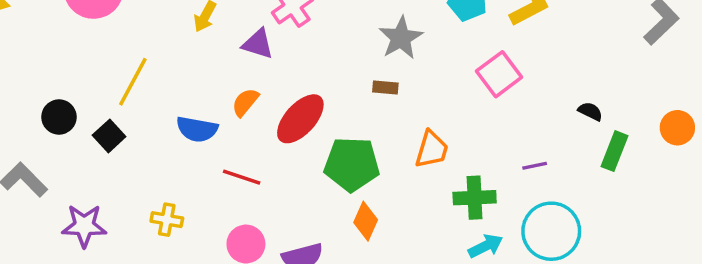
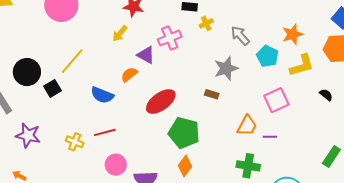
orange semicircle: (245, 102) -> (129, 74), moved
black semicircle: (590, 111) -> (326, 95), moved
black circle: (59, 117) -> (27, 72), size x1.4
orange trapezoid: (432, 149) -> (247, 126), moved
purple line: (535, 166) -> (270, 137), moved
red line: (242, 177) -> (105, 132), moved, turned -45

